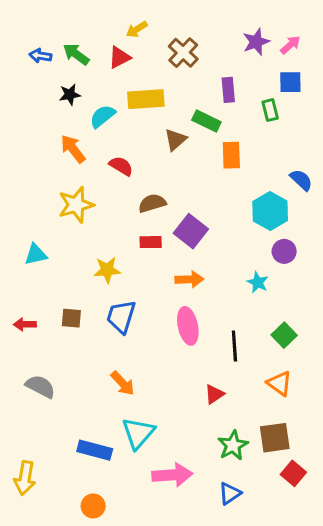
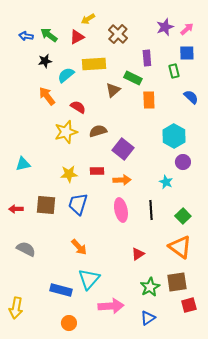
blue semicircle: (301, 180) -> (191, 97), moved
yellow star: (76, 205) -> (66, 132), moved
red rectangle: (151, 242) -> (97, 171), moved
brown square: (71, 318) -> (46, 205), size x1.5
black line: (234, 346) -> (151, 210), moved
orange triangle: (279, 383) -> (180, 247), size x1.4
red square: (293, 473) -> (189, 305), turned 35
orange circle: (93, 506) -> (69, 323), moved

